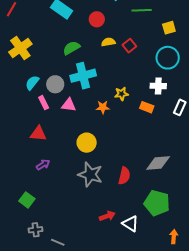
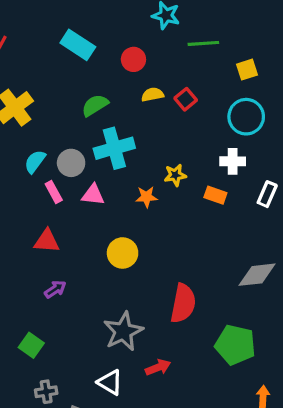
gray diamond: (158, 163) -> (257, 275), moved
gray star: (90, 174) -> (123, 331), moved, turned 30
red semicircle: (124, 176) -> (183, 303), size x1.4
white triangle: (130, 224) -> (110, 382), moved

